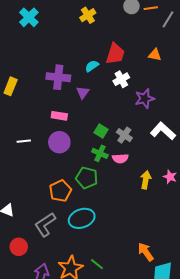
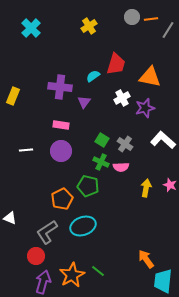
orange triangle: (155, 55) -> (150, 77), moved, size x1.6
white cross: (121, 79) -> (122, 98), moved
red circle: (19, 247) -> (36, 256), moved

